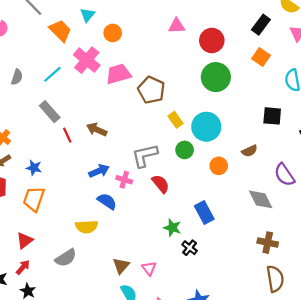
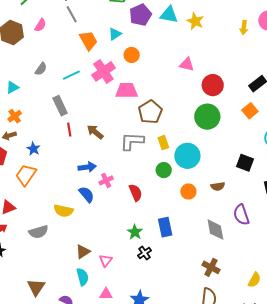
gray L-shape: (145, 155) -> (132, 141), moved
pink cross: (124, 180) -> (106, 180), turned 32

